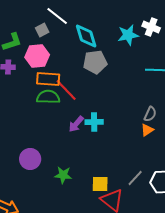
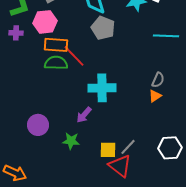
gray pentagon: (95, 62) -> (103, 28), turned 30
cyan cross: (94, 122) -> (102, 88), size x1.5
purple arrow: (76, 124) -> (84, 115), moved
gray line: (135, 178) -> (128, 147), moved

